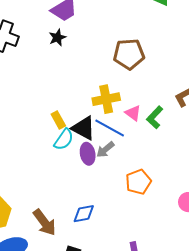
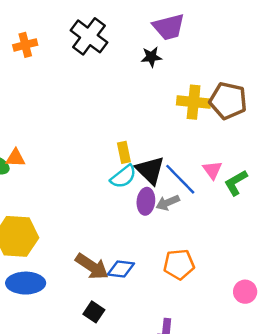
yellow cross: (106, 99) -> (194, 102), moved
orange pentagon: (138, 182) -> (179, 264), moved
brown arrow: (45, 222) -> (92, 266), moved, turned -36

